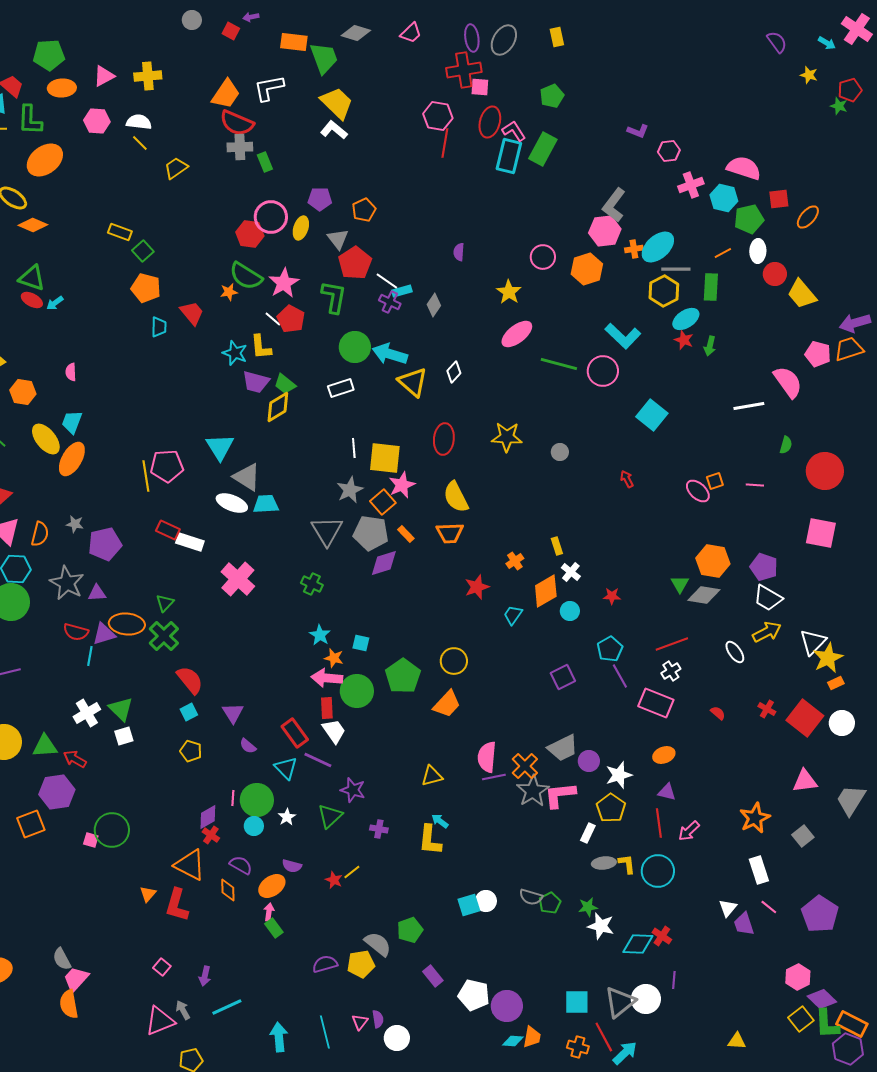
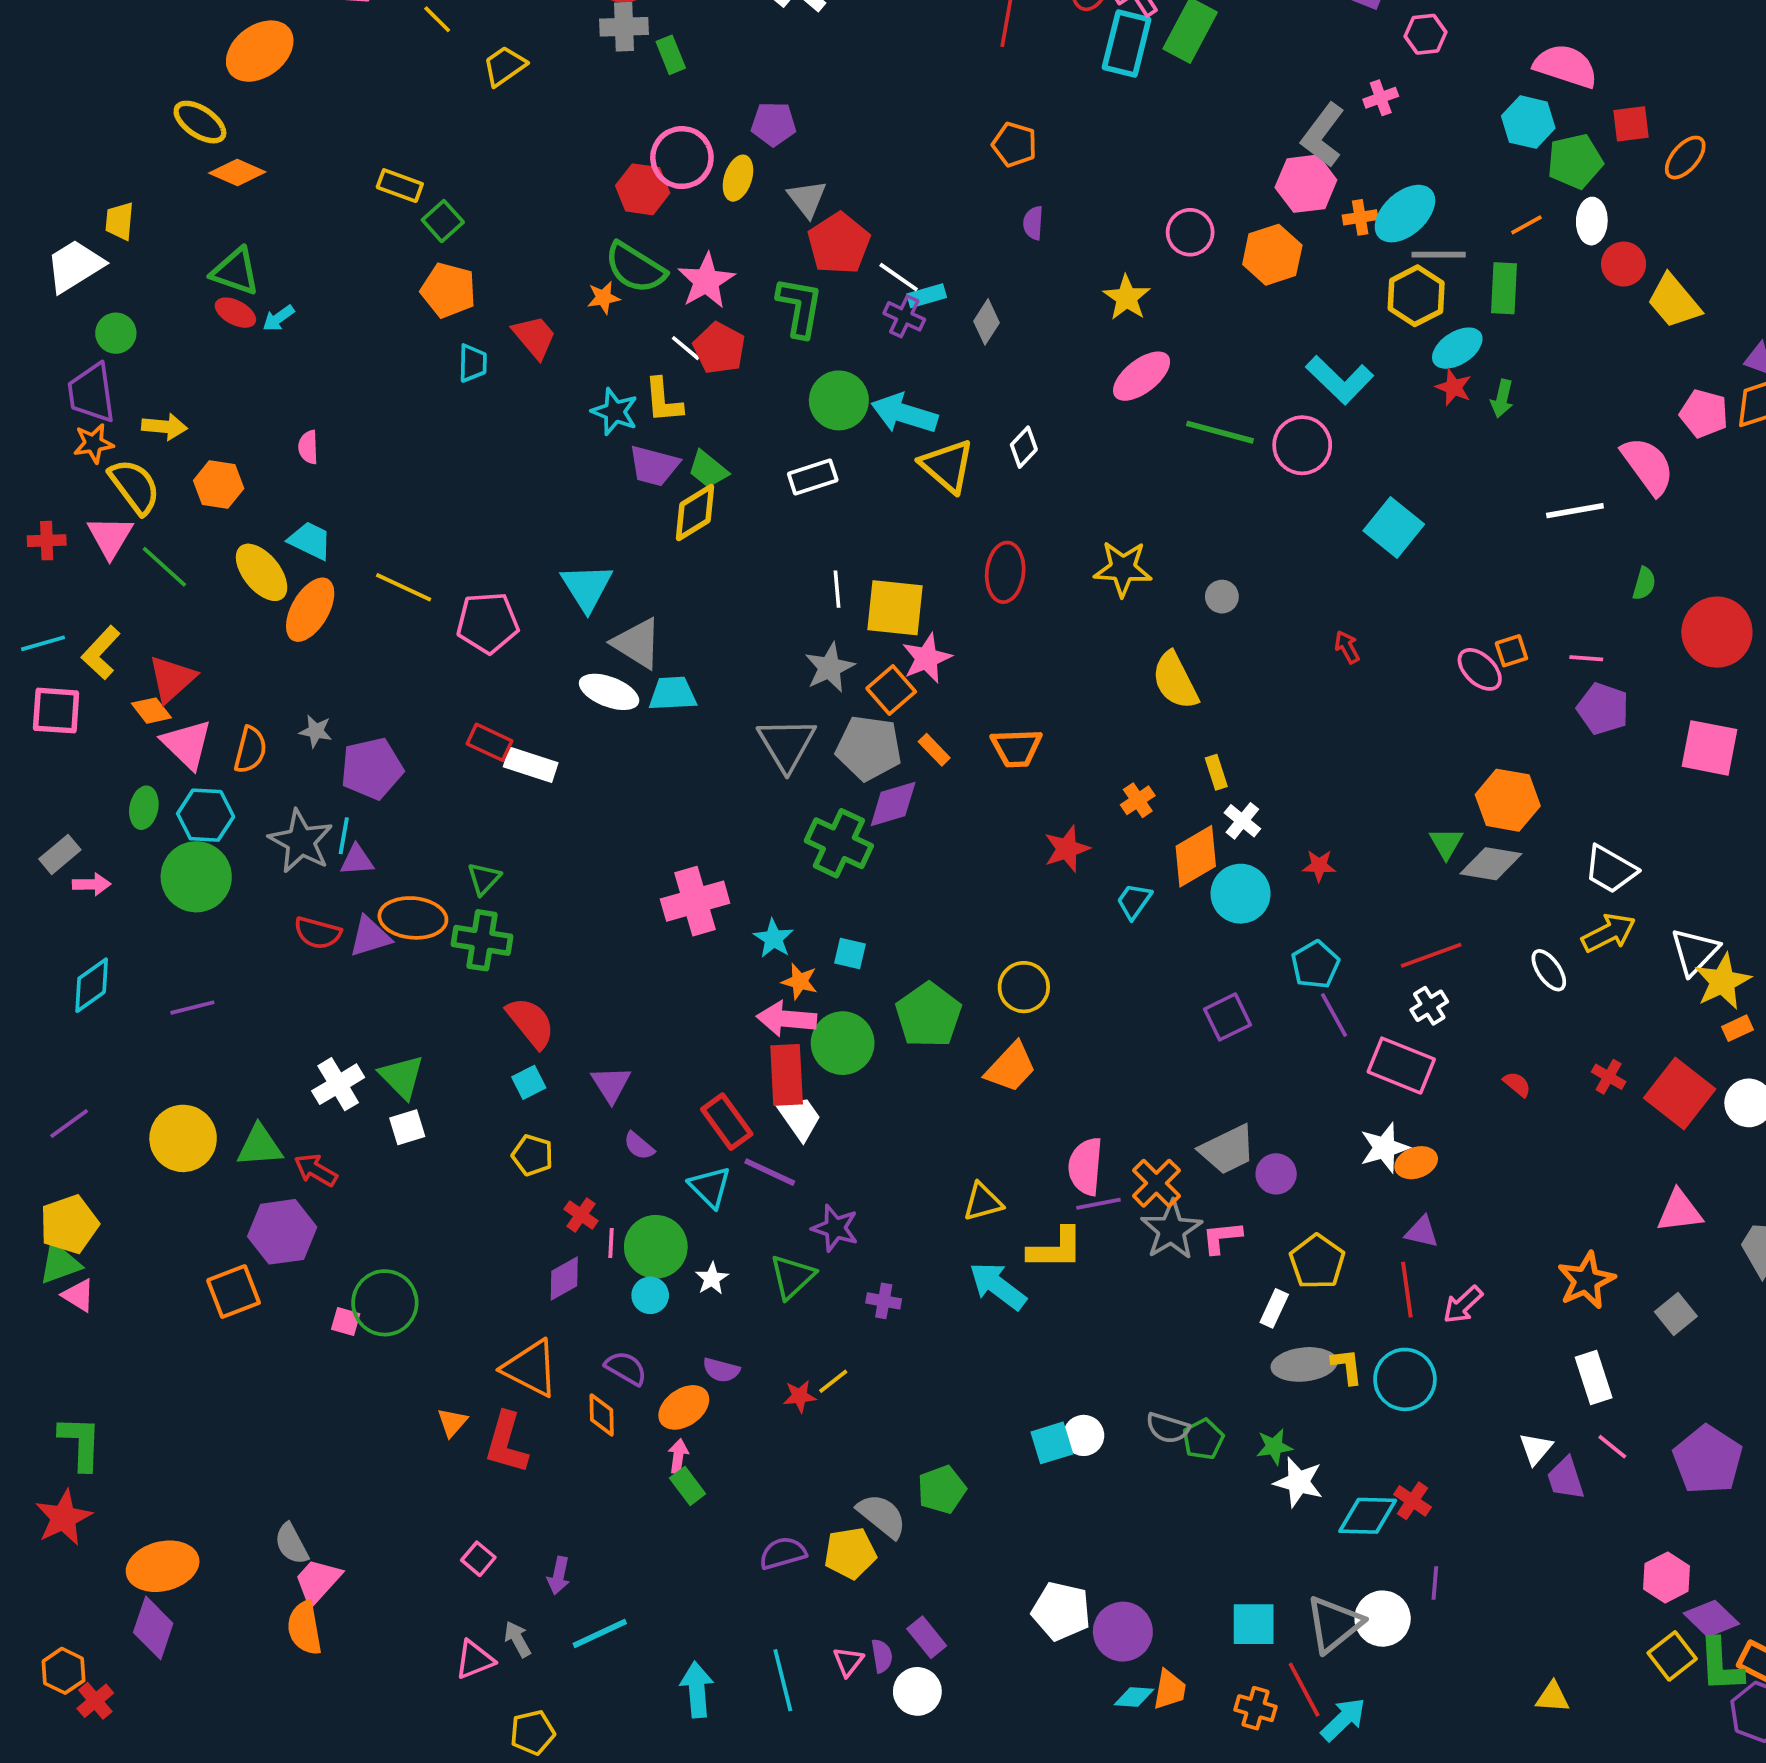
pink cross: (691, 185) -> (1381, 98), moved, size x0.7
orange pentagon: (364, 210) -> (1014, 144), moved, turned -30
cyan trapezoid: (72, 422) -> (310, 541), turned 95
yellow line: (146, 476) -> (404, 587), moved, turned -56
yellow semicircle: (456, 497) -> (1175, 681), moved
purple pentagon: (764, 567) -> (1603, 709), moved
pink cross: (238, 579) -> (695, 901), moved, turned 32
green cross: (312, 584) -> (839, 843), moved, size x1.6
cyan circle: (570, 611) -> (1241, 894), size x1.6
green cross: (164, 636) -> (482, 940), turned -36
cyan line: (90, 656) -> (344, 836), moved
red rectangle: (327, 708) -> (787, 1075), size x1.5
white star: (619, 775) -> (1384, 1148), moved
pink L-shape: (560, 795) -> (1222, 1237), size x0.7
cyan arrow: (440, 821) -> (998, 1286), size x1.8
red cross: (211, 835) -> (581, 1215), moved
yellow L-shape: (430, 840) -> (1056, 1249), moved, turned -96
gray ellipse: (604, 863) -> (1304, 1364), size x1.4
red star: (334, 880) -> (800, 1396), turned -30
purple rectangle: (433, 976) -> (927, 1637), moved
pink triangle: (160, 1021) -> (475, 1660), size x0.7

